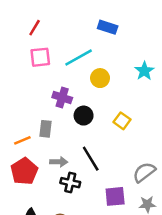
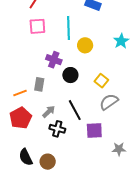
cyan line: (79, 58) -> (68, 28), turned -65
gray arrow: (59, 162) -> (49, 112), turned -48
gray semicircle: (144, 172) -> (109, 102), moved
purple square: (115, 196) -> (94, 131), moved

